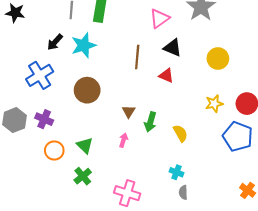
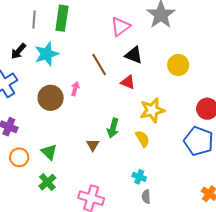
brown line: (137, 57) -> (99, 65), turned -35
yellow star: (214, 104) -> (152, 110), moved, size x1.4
brown triangle: (129, 111) -> (93, 145), moved
pink arrow: (123, 140) -> (75, 89), moved

